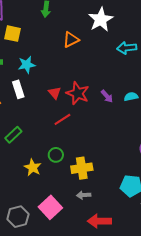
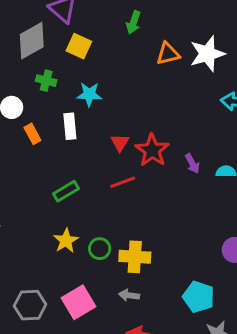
orange triangle: (71, 40) -> (168, 54), moved
green rectangle: (13, 135) -> (66, 191), moved
green circle: (56, 155) -> (100, 249), moved

